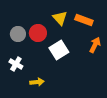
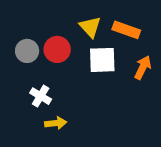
white square: (59, 50) -> (102, 60), moved, turned 30
white cross: (16, 64) -> (41, 96), moved

